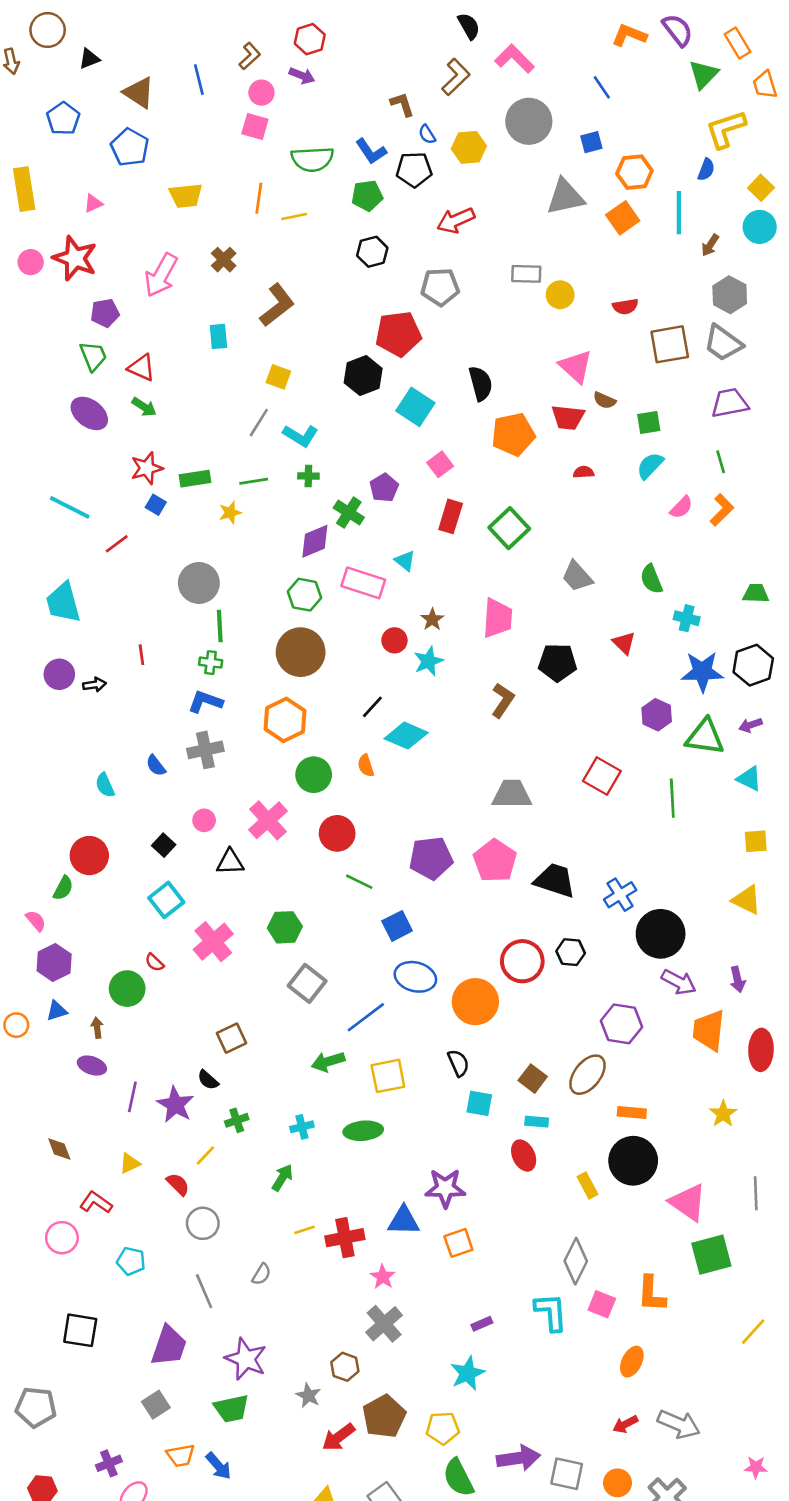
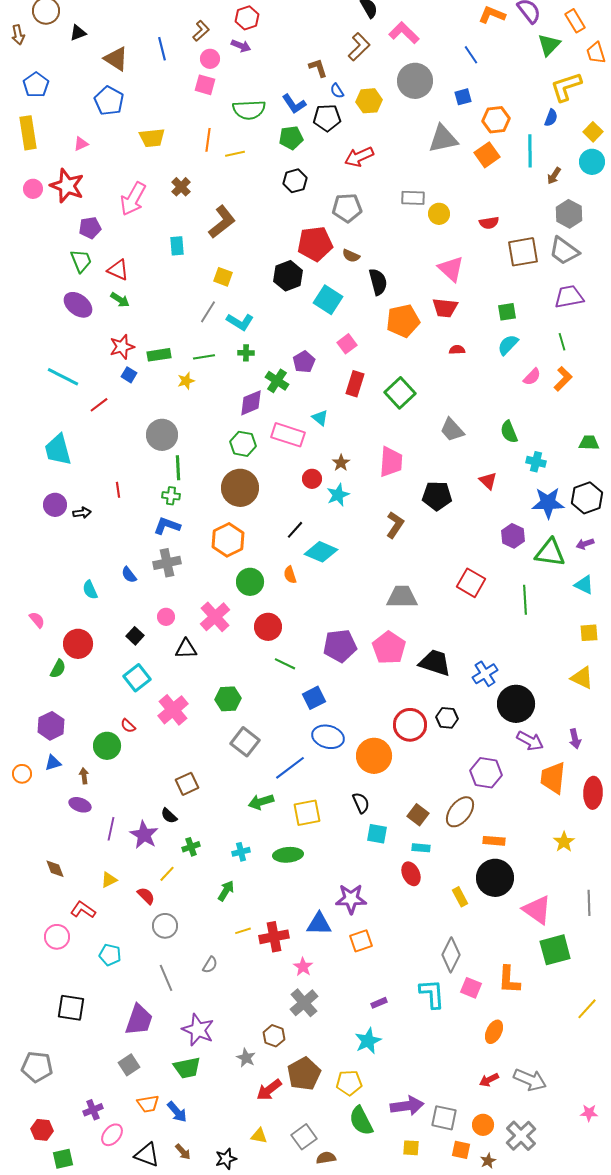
blue pentagon: (63, 119) -> (36, 85), moved
brown semicircle: (604, 400) -> (351, 256), moved
pink semicircle: (36, 921) -> (37, 620), moved

